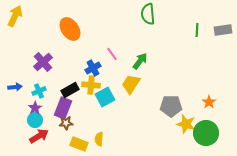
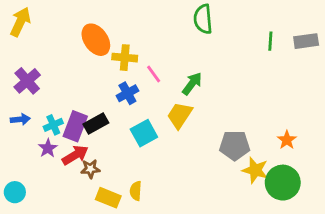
purple cross: (43, 62) -> (27, 81), moved
yellow cross: (91, 85) -> (125, 58), moved
purple rectangle: (63, 108) -> (75, 126), moved
cyan circle: (35, 120) -> (15, 192), moved
red arrow: (39, 136) -> (75, 155), moved

